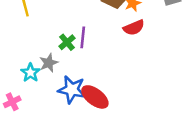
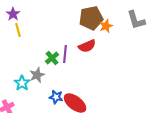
red semicircle: (134, 28) -> (87, 46), moved
blue star: (72, 90) -> (56, 97), size x0.6

